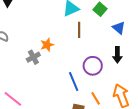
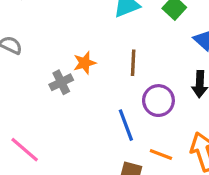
brown line: (79, 30) -> (133, 63), moved
orange line: (96, 98) -> (161, 154), turned -40

